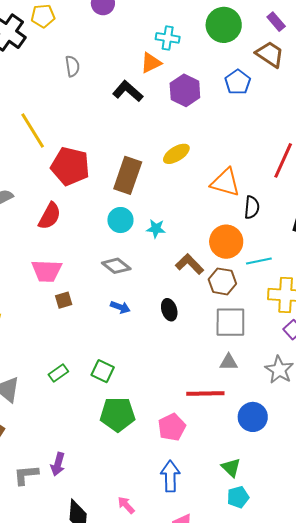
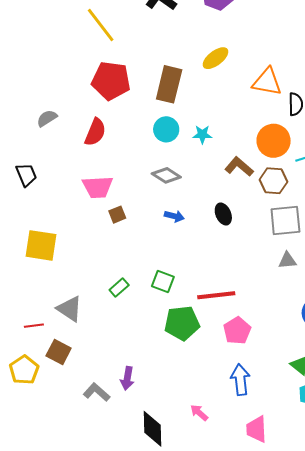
yellow line: (33, 131) -> (101, 25), moved
red line: (205, 394) -> (216, 295), moved
gray L-shape: (26, 475) -> (97, 392), turned 52

